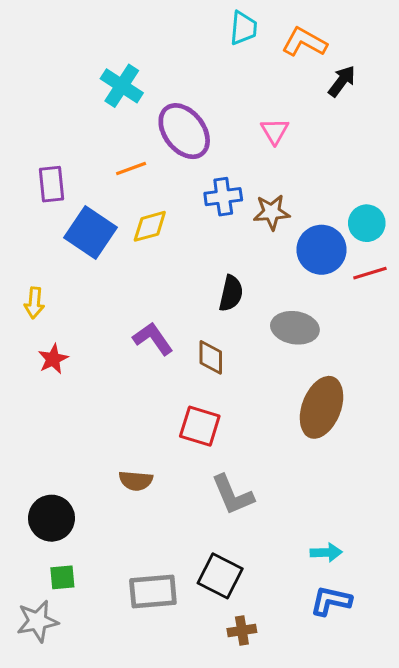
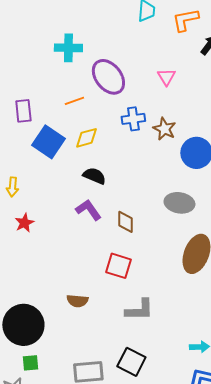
orange L-shape: (304, 42) -> (185, 20), turned -40
cyan cross: (122, 86) -> (68, 48), turned -32
brown star: (272, 212) -> (164, 129), turned 30
black semicircle: (231, 293) -> (94, 176), moved, turned -80
gray L-shape: (233, 495) -> (139, 310), turned -68
black circle: (51, 518) -> (23, 325), size x1.4

